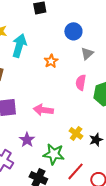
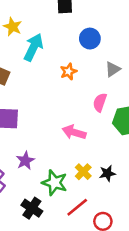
blue circle: (73, 31) -> (90, 39), moved
pink arrow: (43, 110) -> (74, 132), moved
yellow cross: (76, 133) -> (83, 172), moved

